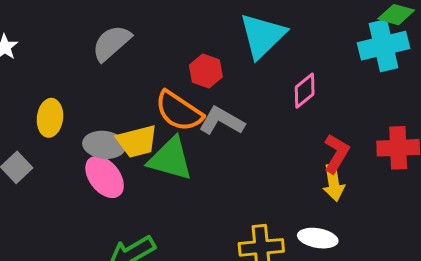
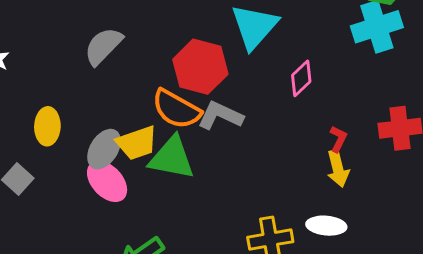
red hexagon: (206, 71) -> (200, 67), size x1.6
gray ellipse: (104, 145) -> (104, 149), turned -60
red L-shape: (336, 153) -> (338, 139), size x0.7

